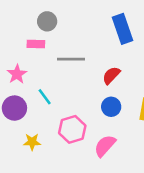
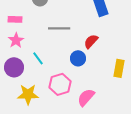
pink rectangle: (36, 44) -> (15, 19), moved
blue circle: (111, 107) -> (78, 58), moved
yellow star: (32, 142) -> (28, 94), size x1.5

